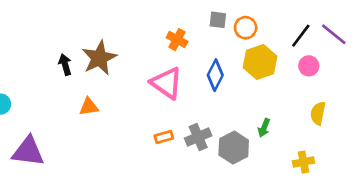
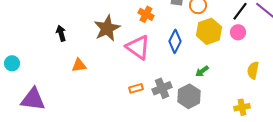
brown star: (99, 58) -> (107, 28), moved
pink circle: (309, 66) -> (238, 32), moved
green arrow: (264, 128) -> (202, 71), moved, turned 32

